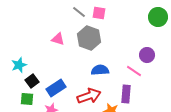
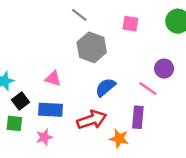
pink square: (99, 13) -> (130, 24), moved
pink triangle: (58, 39) -> (53, 79), moved
blue semicircle: (100, 70) -> (105, 87), turned -36
blue rectangle: (56, 88) -> (51, 110), turned 36

